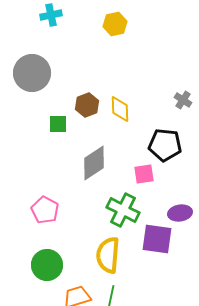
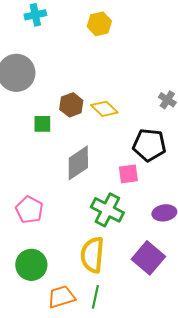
yellow diamond: (120, 109) -> (104, 109), turned -44
purple square: (157, 239) -> (148, 258), moved, turned 32

